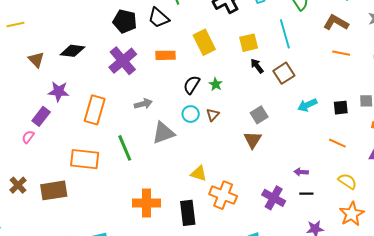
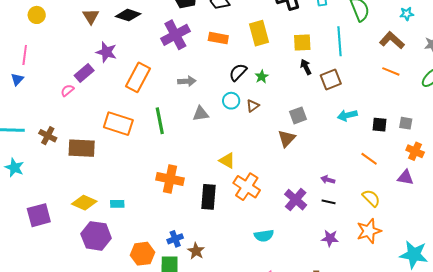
gray triangle: (163, 133) -> (201, 114), size x0.7
brown cross: (18, 185) -> (48, 136), turned -30

